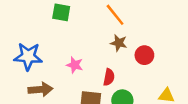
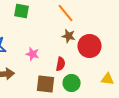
red circle: (144, 55) -> (90, 46), size x1.5

